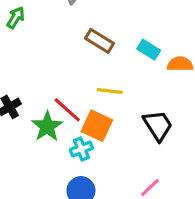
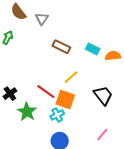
yellow line: (110, 91) -> (71, 77), turned -42
green star: (47, 126) -> (27, 112), moved

